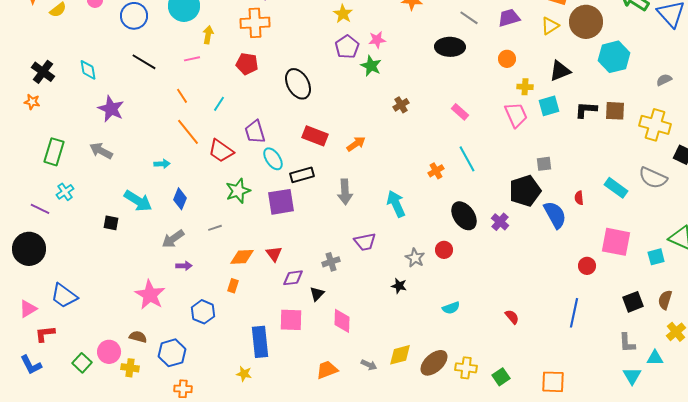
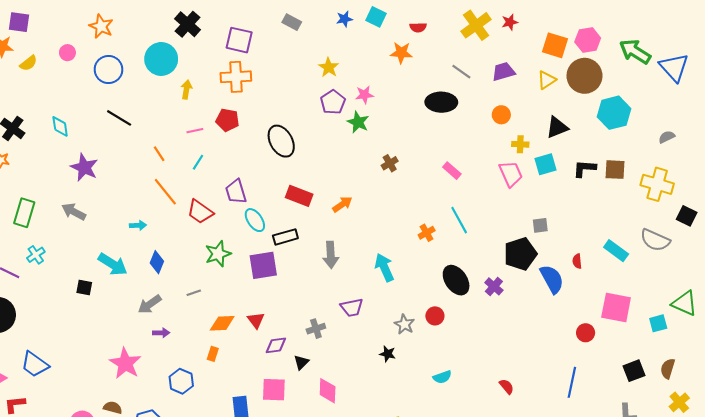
pink line: (192, 59) -> (195, 131), moved

